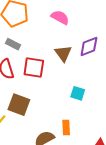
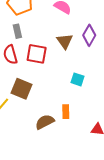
gray rectangle: (13, 44) -> (17, 31), turned 48
purple diamond: (89, 46) -> (89, 35), turned -40

